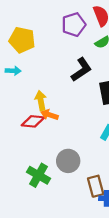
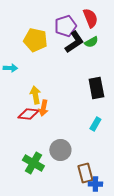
yellow pentagon: (22, 40) -> (35, 40), moved
black L-shape: (81, 70) -> (74, 42), moved
orange arrow: (49, 115) -> (43, 108), turned -98

